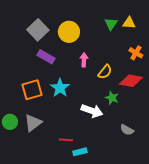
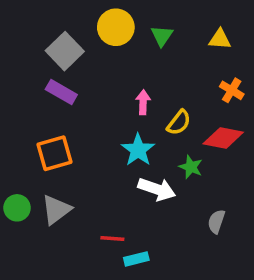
green triangle: (111, 24) -> (162, 36), moved
yellow circle: (69, 32) -> (116, 27), moved
purple rectangle: (46, 57) -> (61, 92), moved
cyan star: (60, 88) -> (138, 150), moved
gray semicircle: (127, 130) -> (216, 221), turned 80

